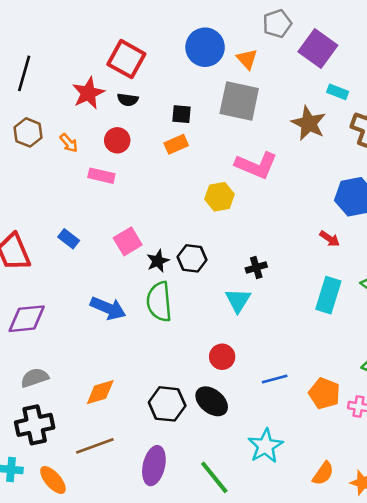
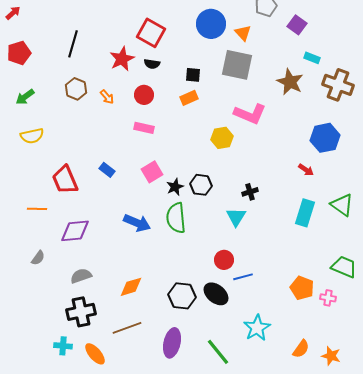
purple square: (318, 49) -> (297, 25), size x0.7
pink rectangle: (101, 176) -> (144, 128), moved
blue line: (275, 379) -> (243, 277), moved

